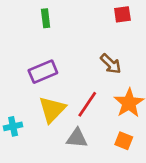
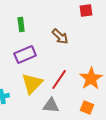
green rectangle: (46, 18) -> (21, 24), moved
brown arrow: (111, 64) -> (60, 36), moved

